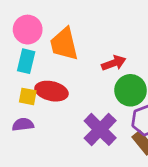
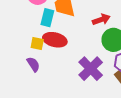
cyan rectangle: (26, 61) -> (47, 18), moved
purple semicircle: (23, 124) -> (33, 64), turned 63

